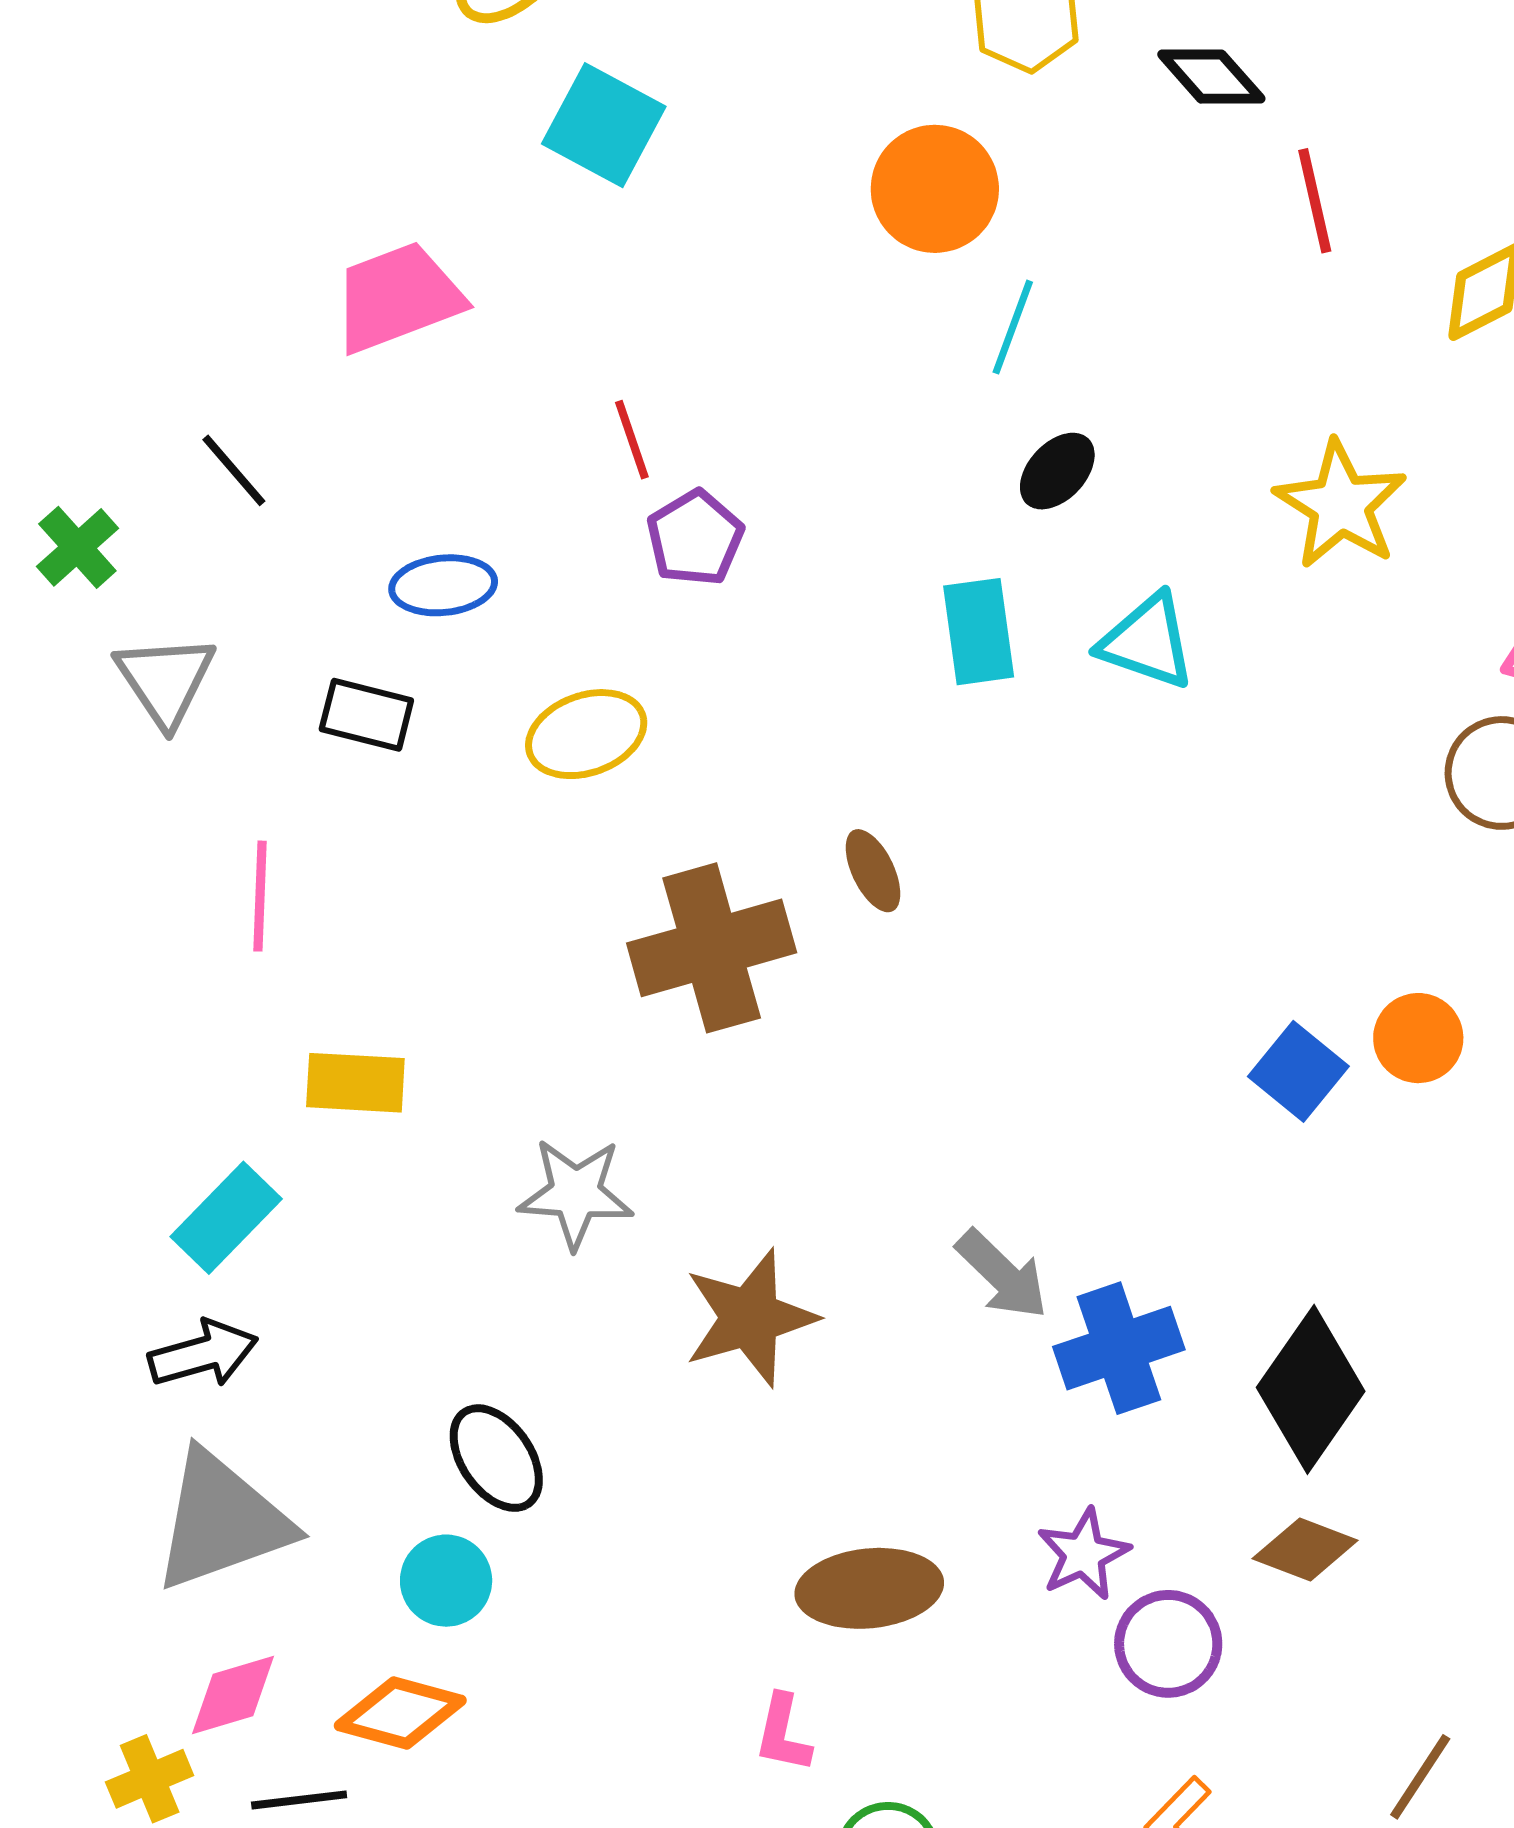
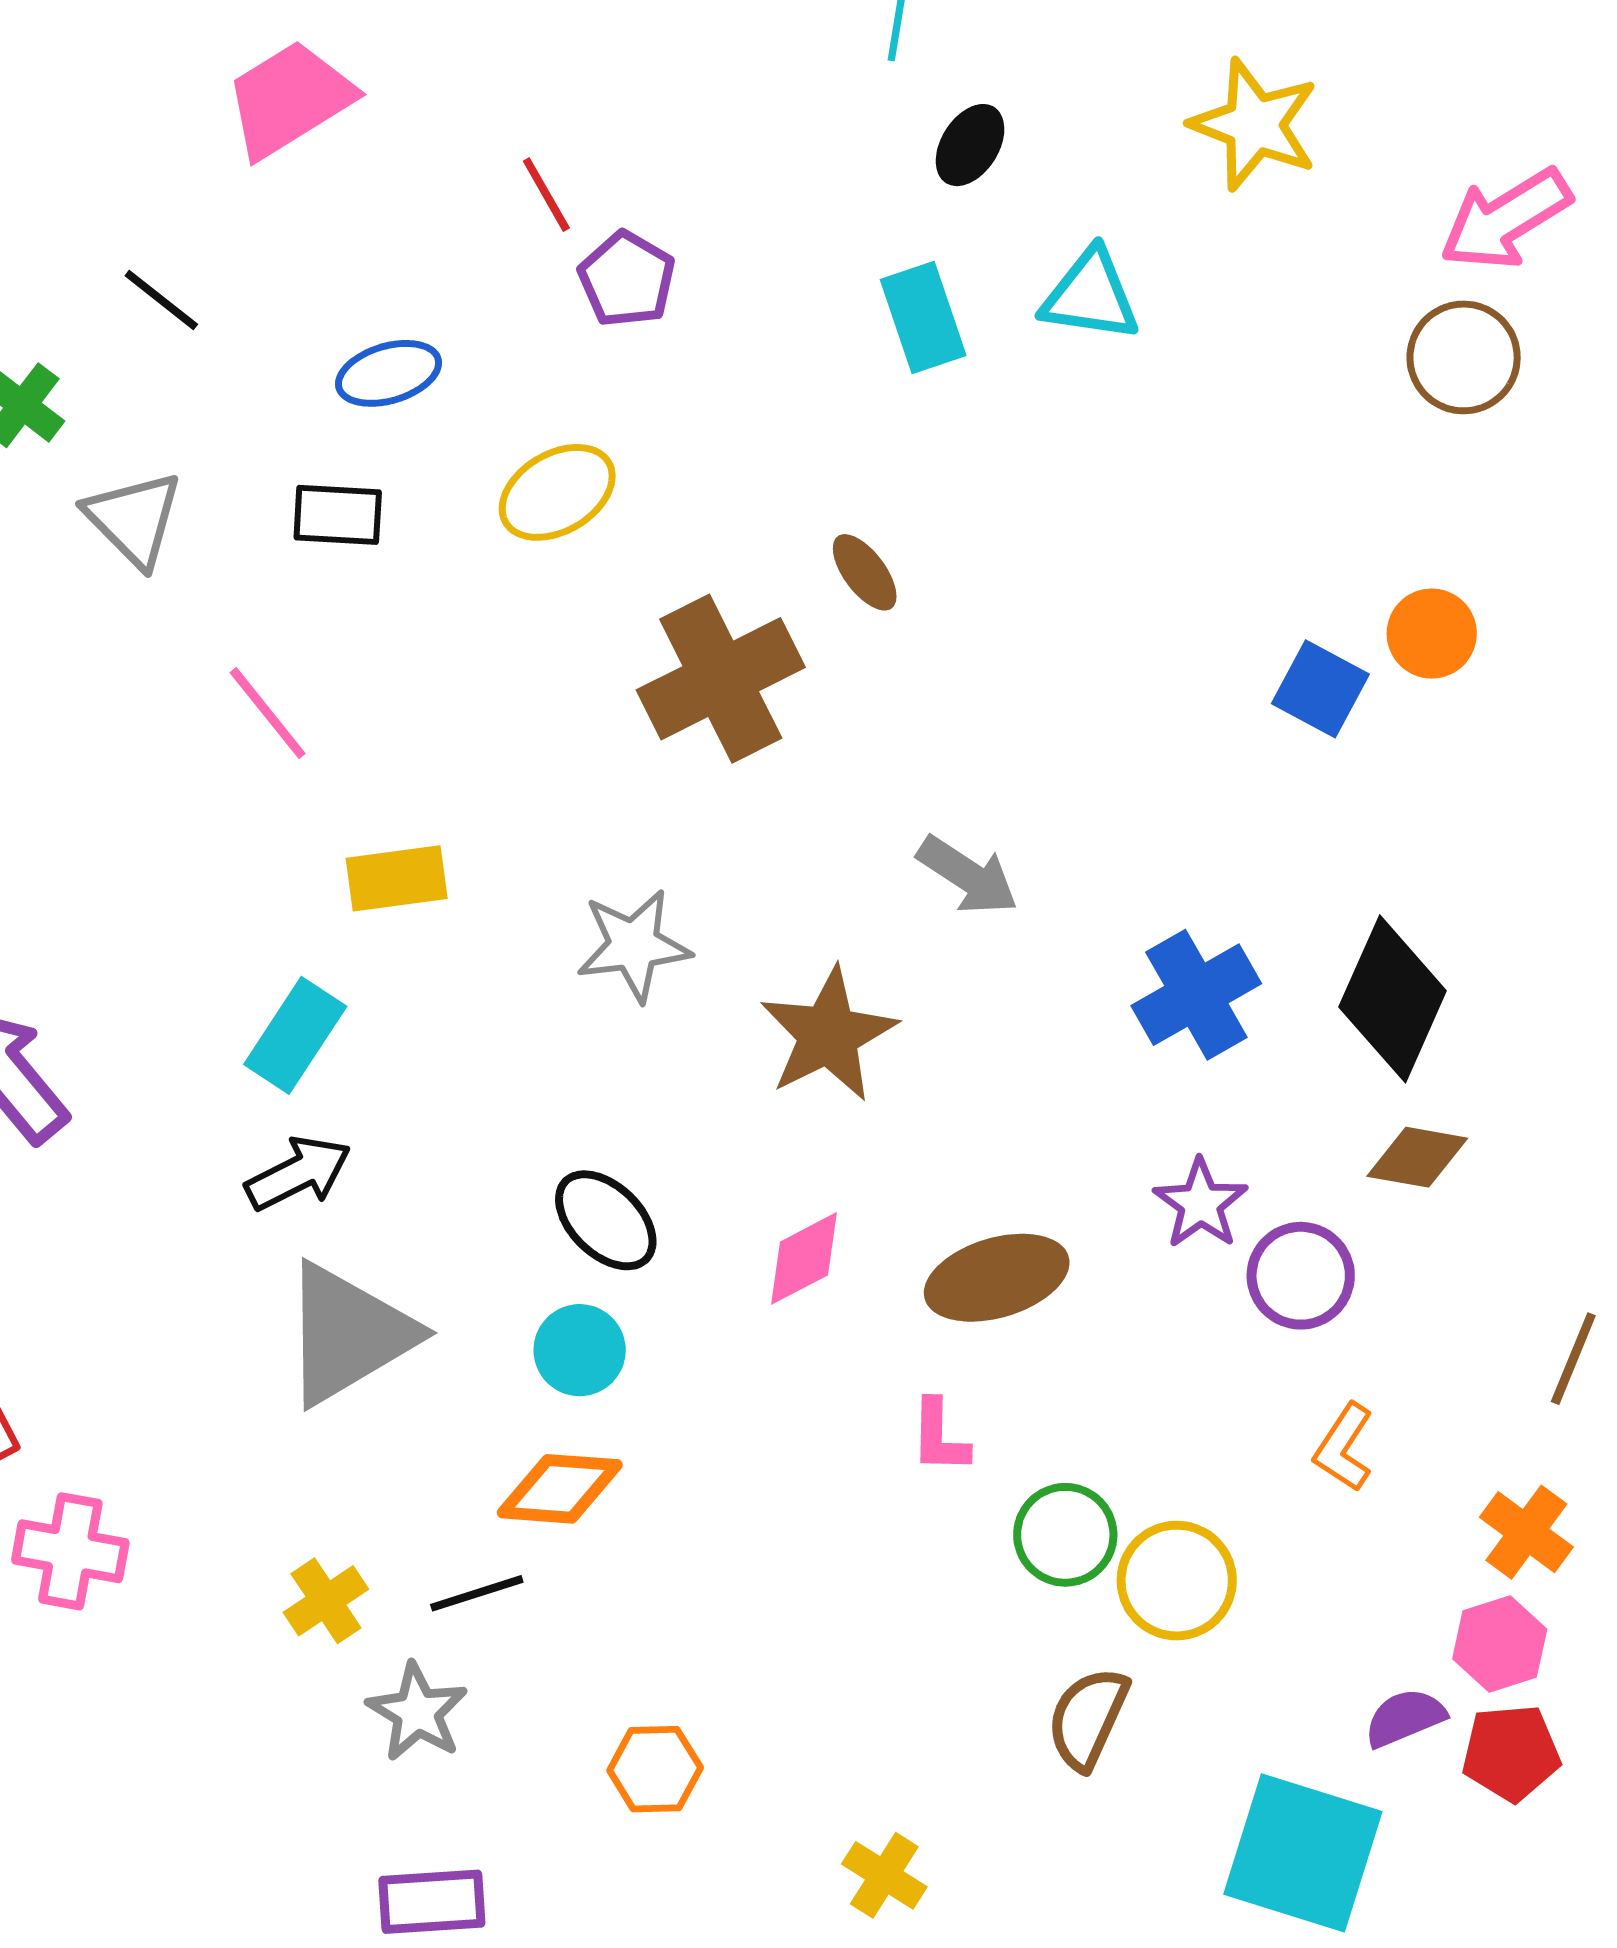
pink line: (260, 896) -> (268, 713), turned -30
gray arrow: (1002, 1275) -> (968, 875), moved
pink diamond: (233, 1695) -> (804, 1258), moved

